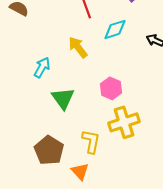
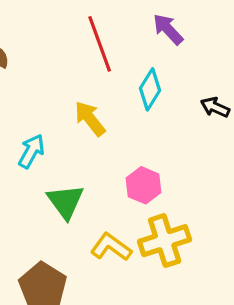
cyan diamond: (115, 29) -> (150, 89), turned -40
yellow L-shape: (91, 141) -> (111, 247), moved, turned -65

